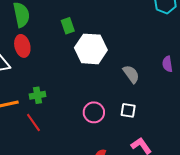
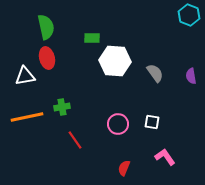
green rectangle: (68, 26) -> (92, 38), turned -70
gray semicircle: (131, 74) -> (155, 73), moved
red line: (33, 122) -> (75, 140), moved

